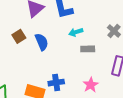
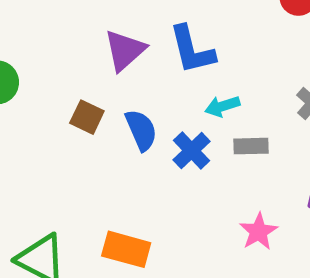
brown square: (19, 36) -> (87, 117), turned -32
blue cross: (56, 83) -> (192, 151), moved, turned -35

